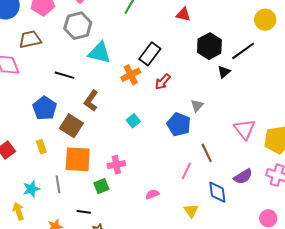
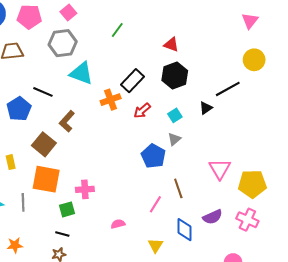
black hexagon: (209, 46) -> (175, 75), moved
blue pentagon: (45, 108) -> (19, 109), moved
cyan square: (133, 121) -> (175, 115), moved
black line: (84, 212) -> (62, 234), moved

